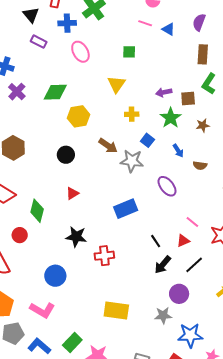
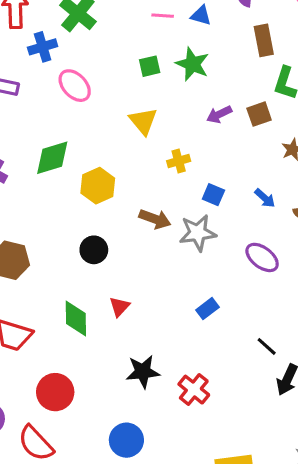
green star: (171, 118) -> (192, 64), moved
blue rectangle: (126, 209) -> (207, 309), size x0.6
green diamond: (37, 211) -> (76, 318), moved
red circle: (20, 235) -> (55, 392), size x1.5
red cross: (104, 256) -> (194, 390), turned -30

